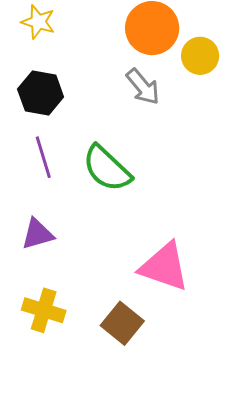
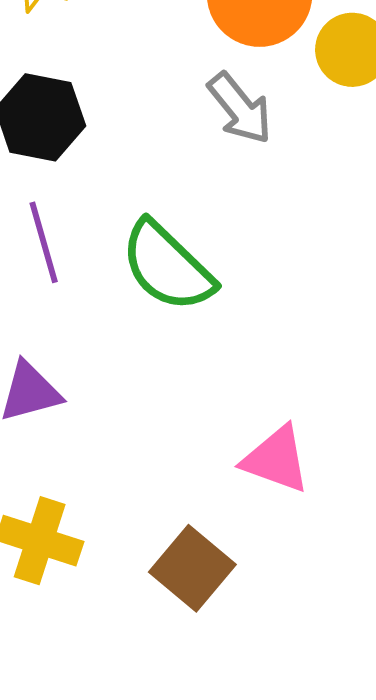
pink triangle: (164, 267) -> (276, 459), size x0.7

